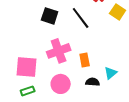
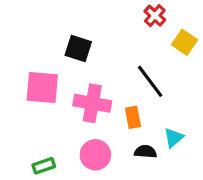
black line: (81, 18) -> (150, 81), moved
pink cross: (59, 51) -> (92, 103), turned 30
pink square: (27, 67) -> (42, 88), moved

